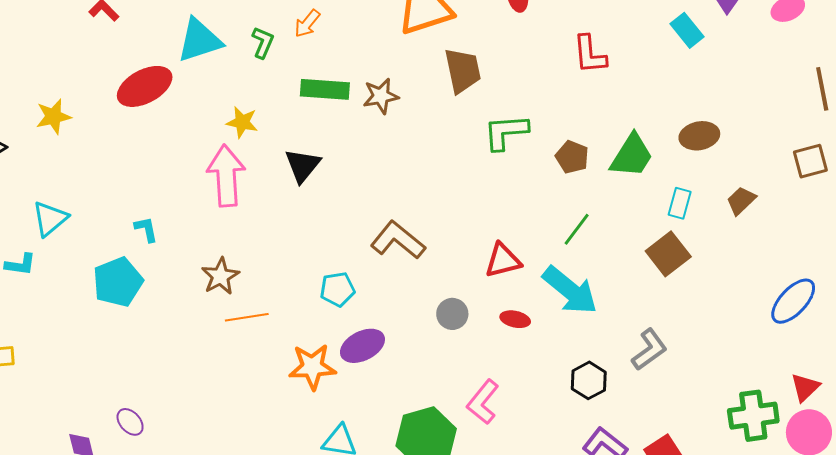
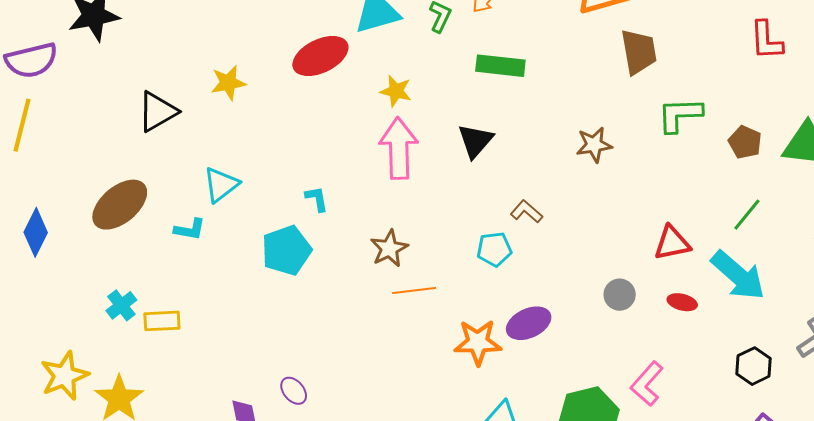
brown star: (381, 96) -> (594, 145), moved
yellow star: (242, 122) -> (396, 91), moved
brown L-shape: (398, 240) -> (526, 211), moved, size x0.6
cyan pentagon: (337, 289) -> (494, 249), moved

